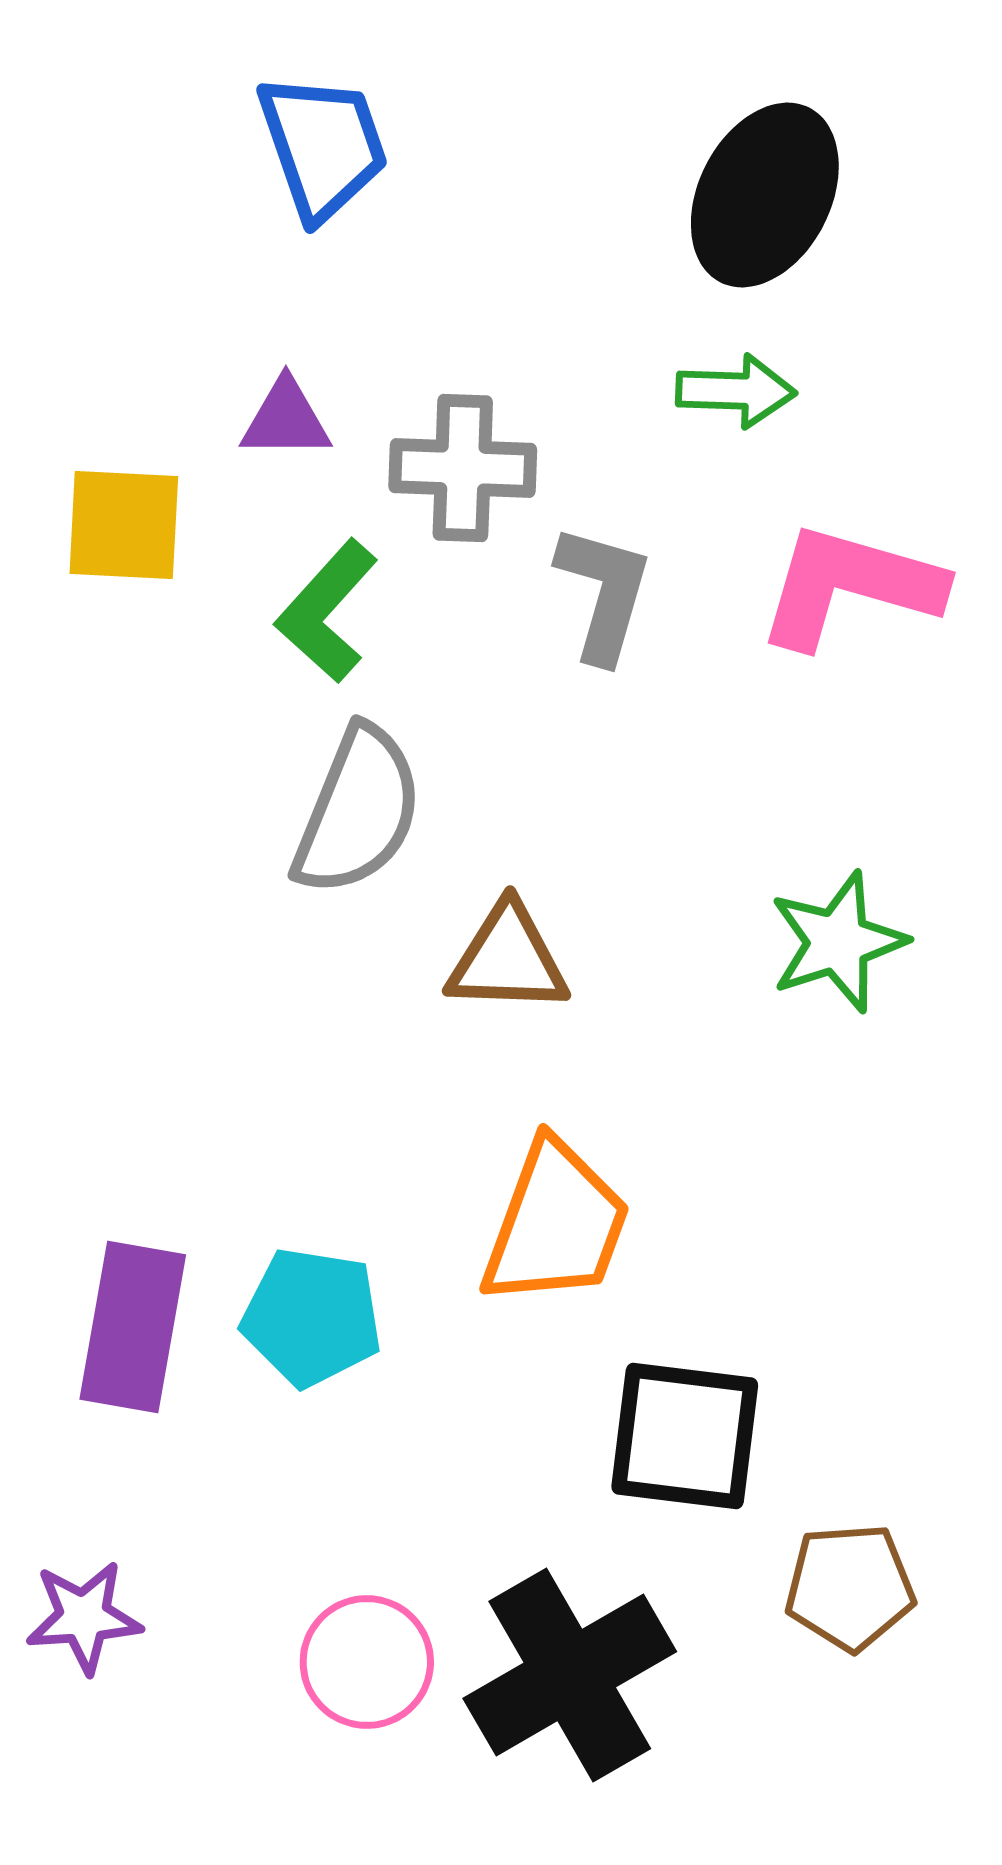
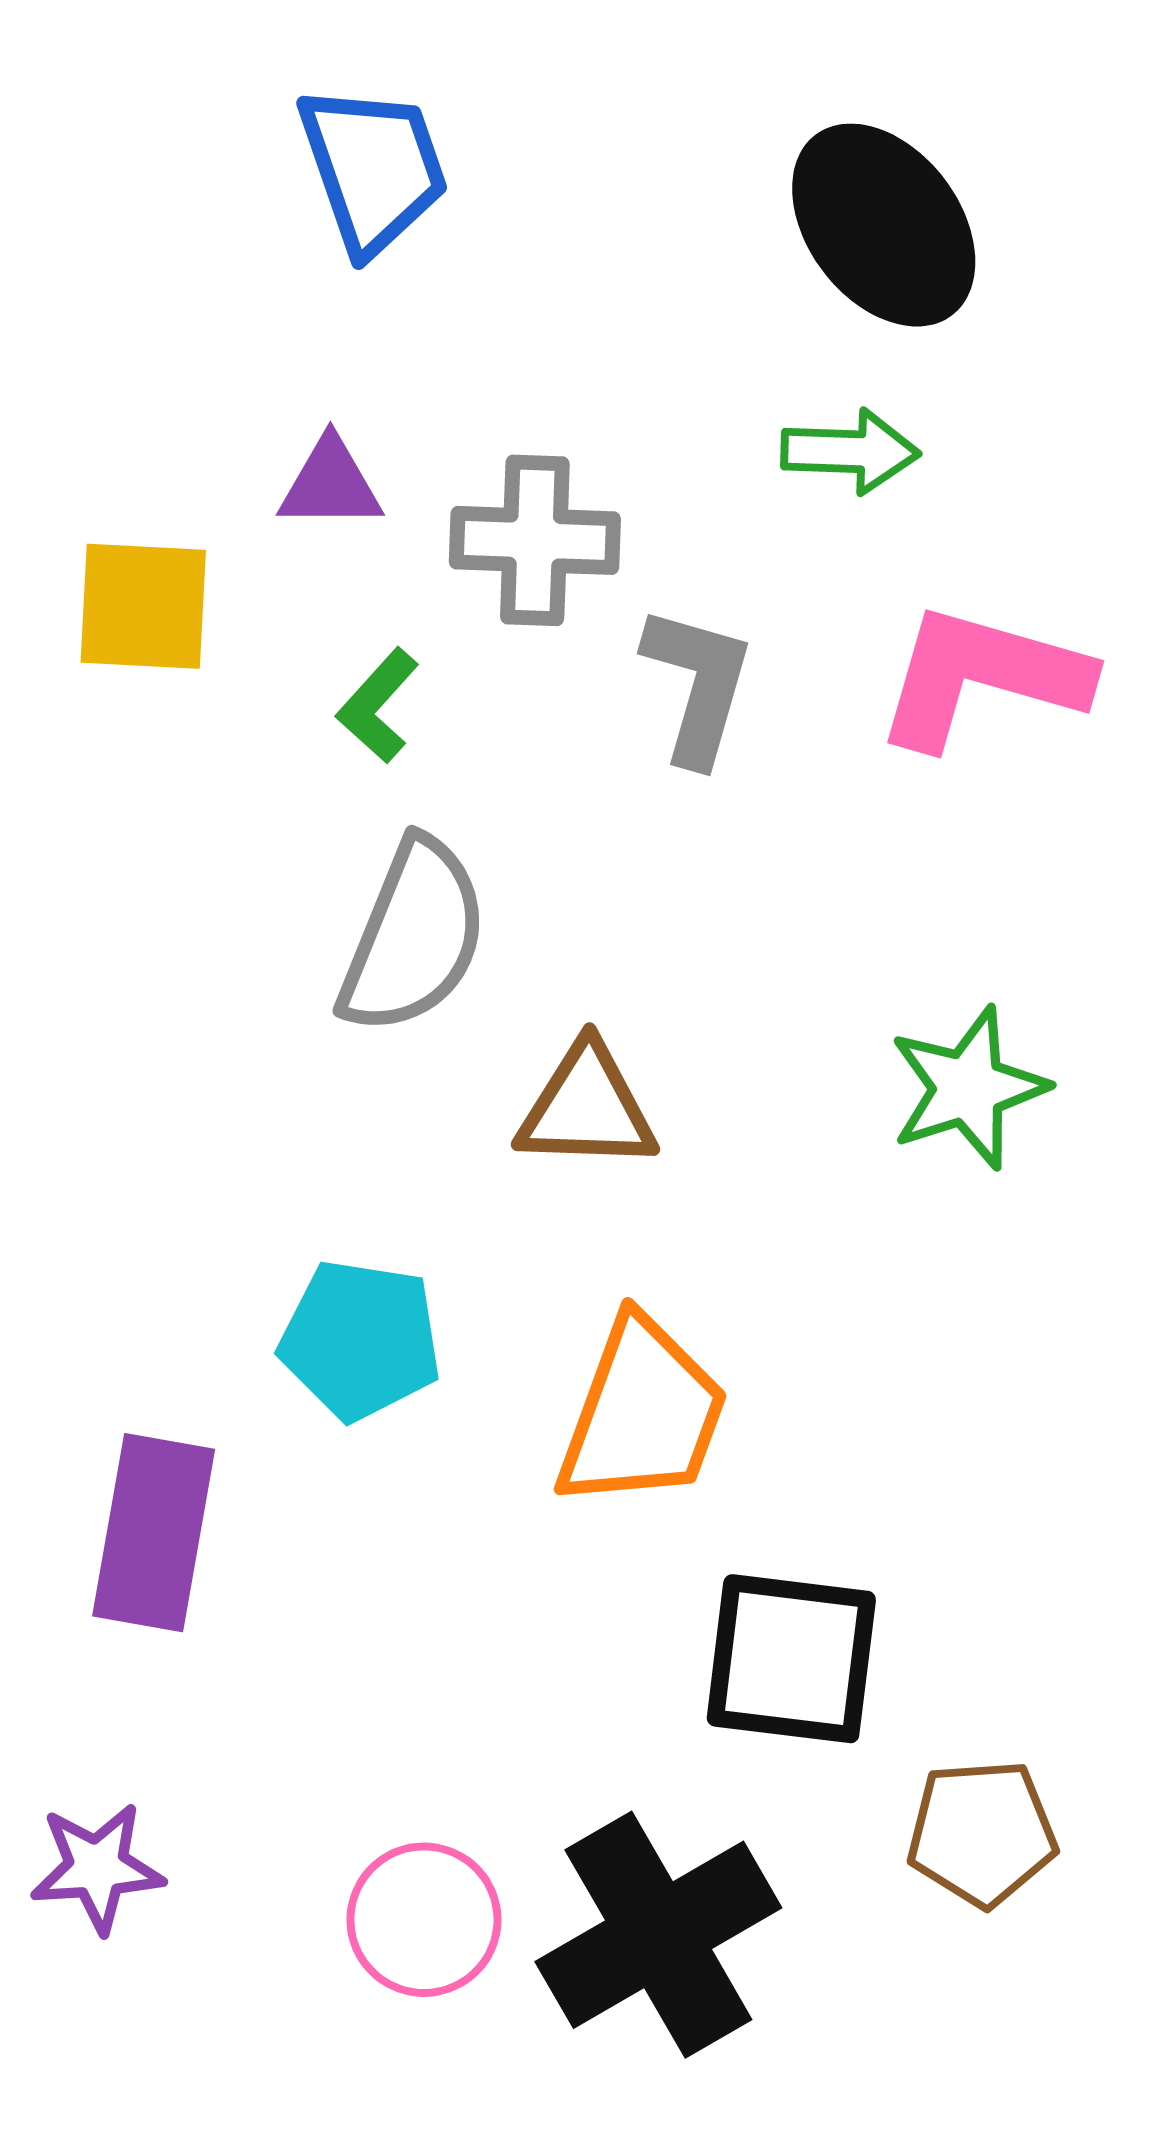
black ellipse: (765, 195) -> (884, 225), turned -64
green L-shape: (327, 611) -> (378, 706), size x0.7
cyan pentagon: (312, 1317) -> (360, 1340), moved

